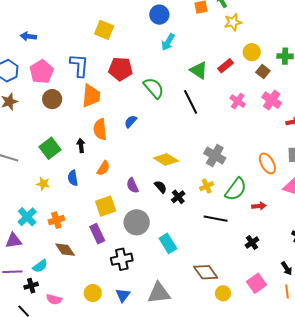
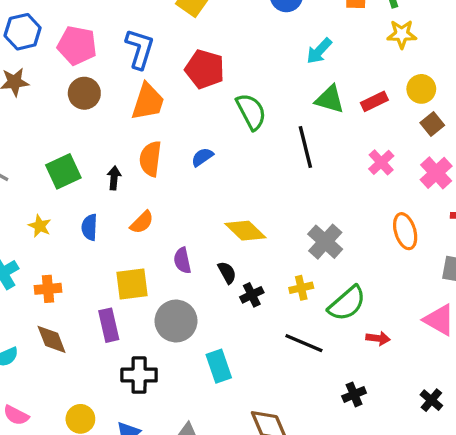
cyan arrow: (168, 42) -> (319, 51), moved
green triangle: (199, 70) -> (330, 99), turned -30
pink pentagon: (42, 72) -> (77, 45), turned 30
orange ellipse: (267, 163) -> (405, 231), moved

